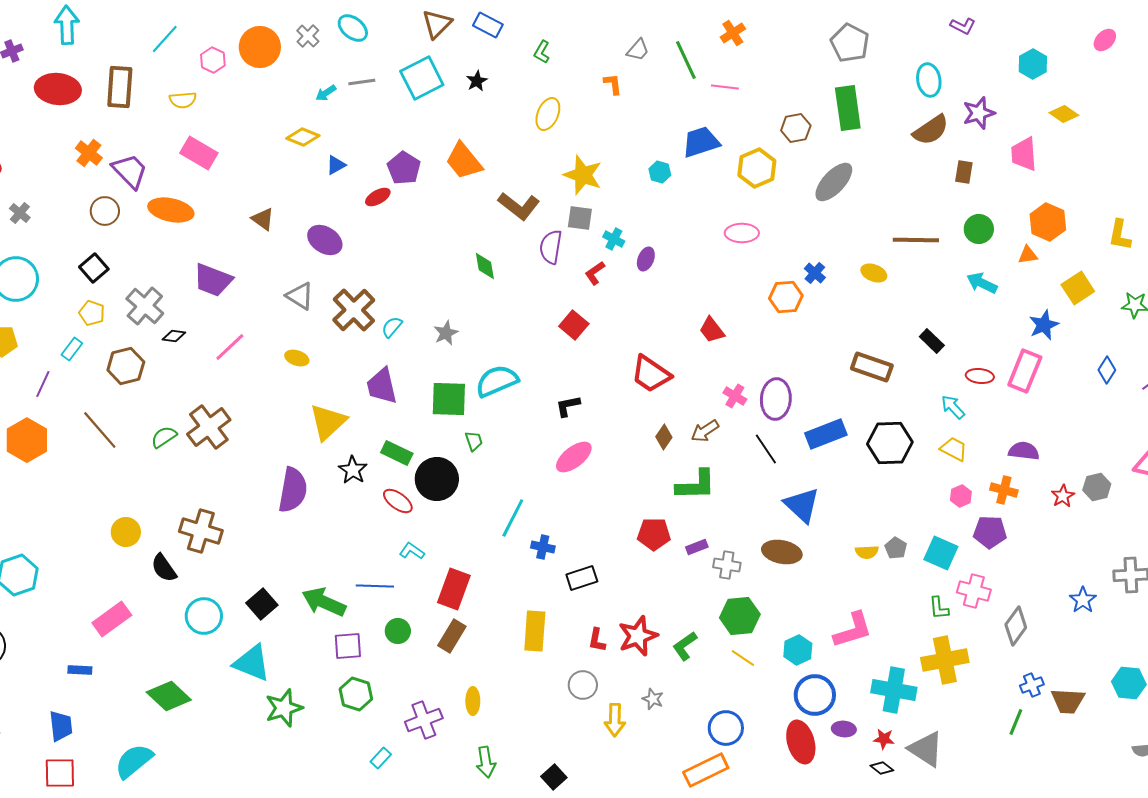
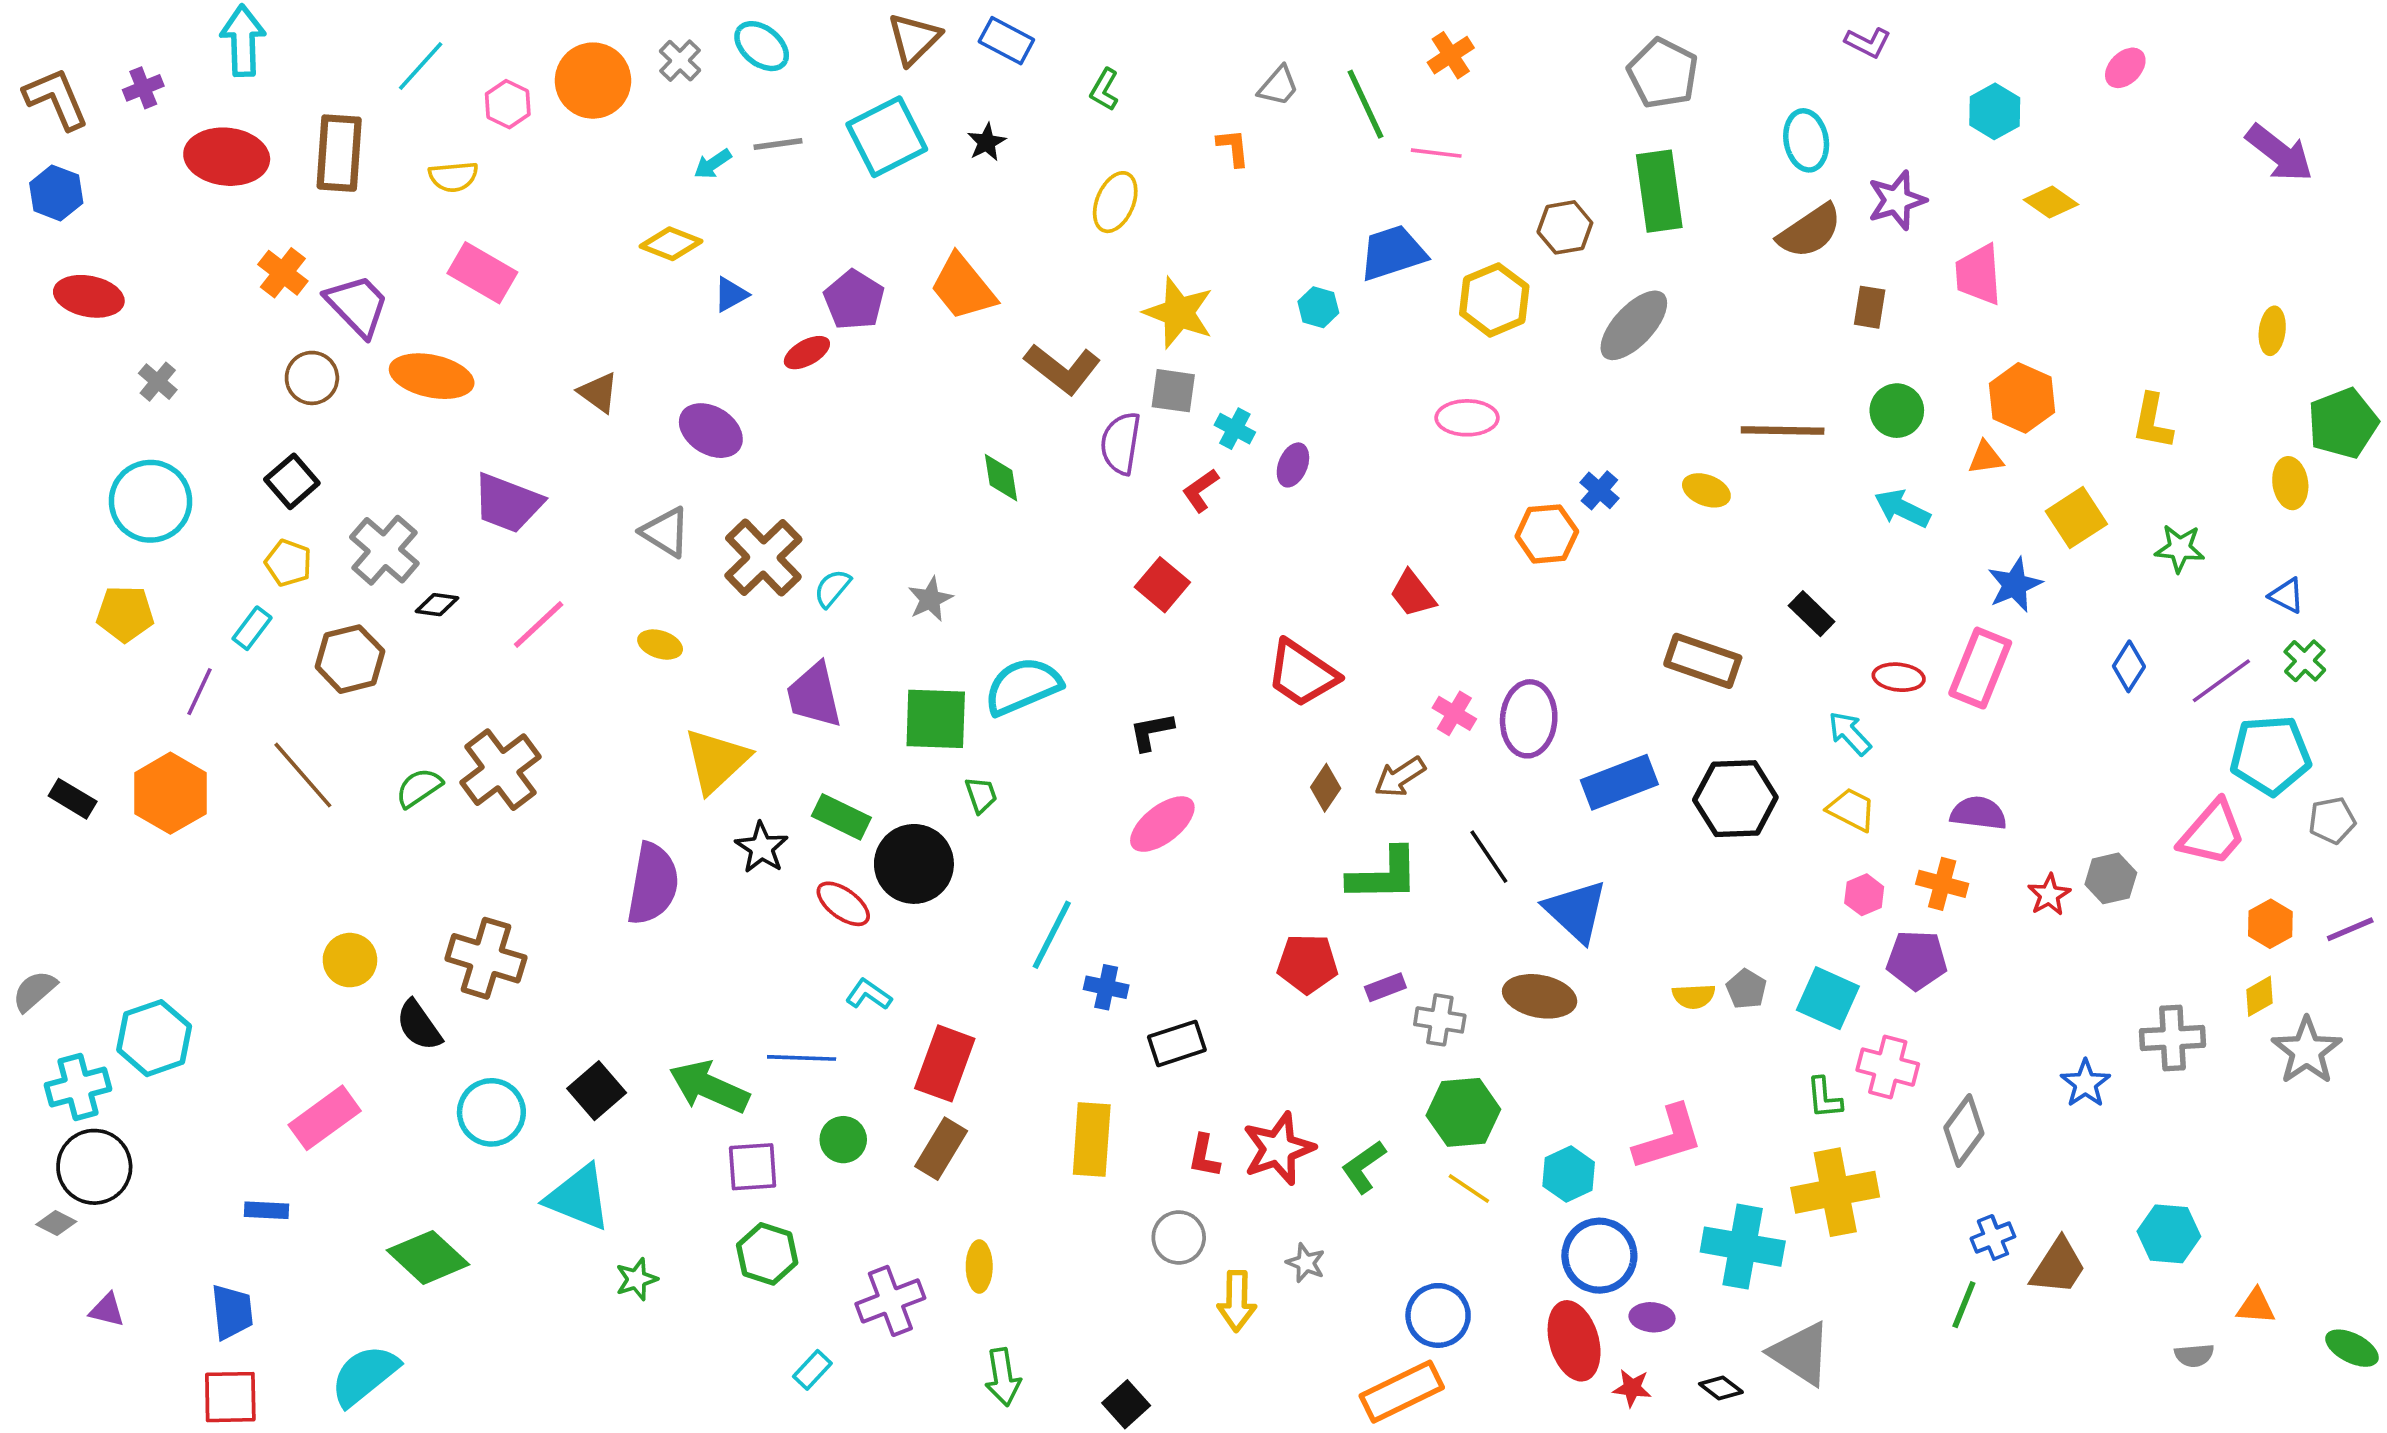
black line: (766, 449) -> (1489, 857), moved
brown trapezoid: (1068, 701) -> (2058, 1267), turned -60
green star: (284, 708) -> (636, 1279), size x0.6
red star: (884, 739) -> (1632, 1388), moved

